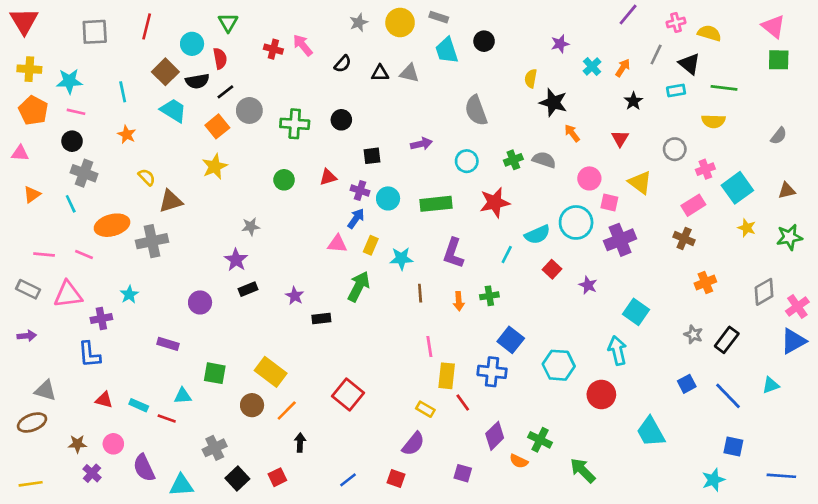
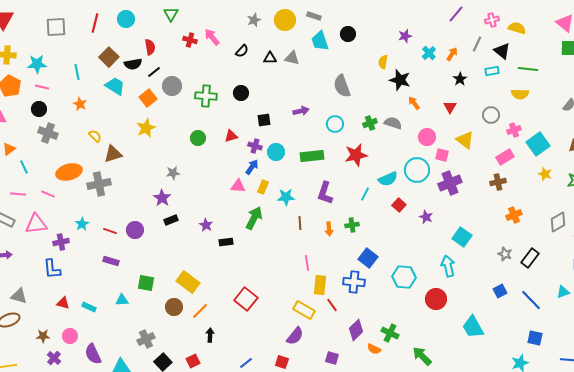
green triangle: (228, 22) -> (171, 14), moved
cyan circle: (192, 44) -> (126, 19), moved
cyan line: (71, 204) -> (24, 167), moved
brown cross: (684, 238) -> (498, 182), turned -35
yellow rectangle: (425, 409) -> (304, 310), size x1.5
red line: (167, 419) -> (110, 231), moved

